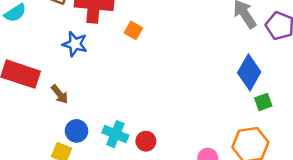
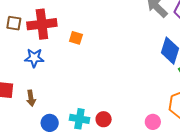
brown arrow: (60, 94) -> (31, 98), turned 42

